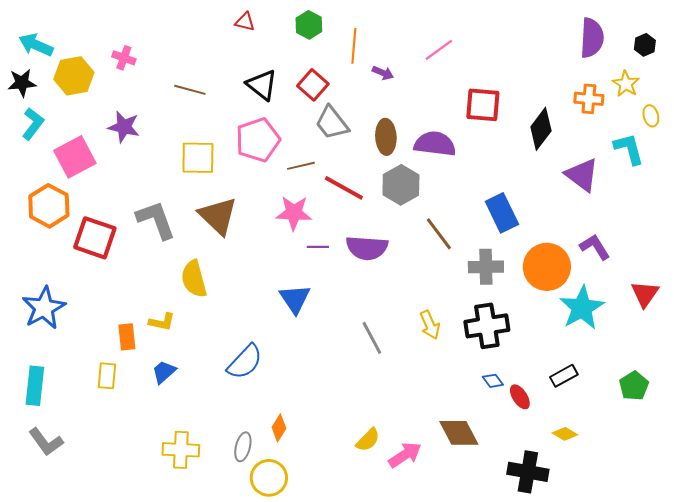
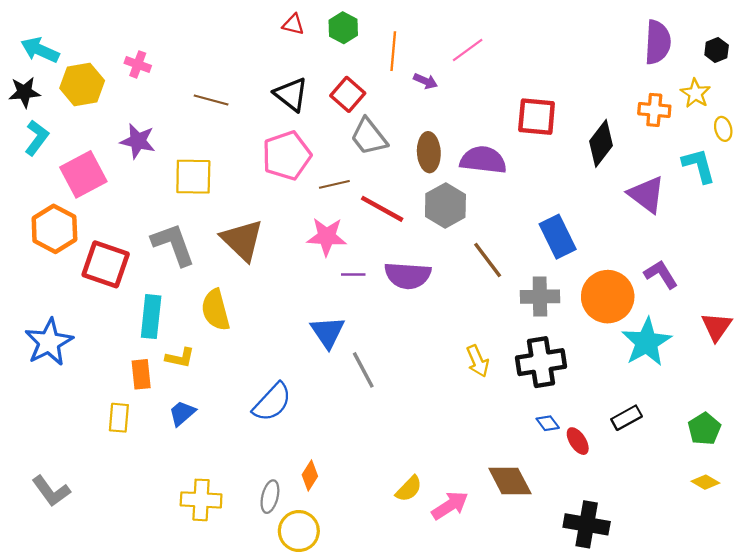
red triangle: (245, 22) -> (293, 24), moved
pink line: (439, 50) -> (468, 50), moved
yellow square: (198, 158) -> (193, 177), moved
gray line: (372, 338) -> (363, 370), moved
cyan rectangle: (35, 386) -> (151, 317), moved
yellow diamond: (565, 434) -> (705, 482), moved

